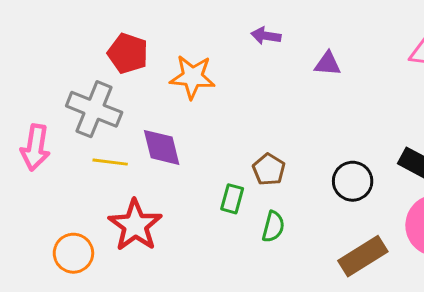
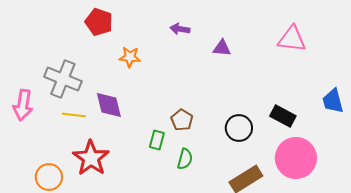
red pentagon: (128, 53) -> (99, 22), moved
orange star: (192, 77) -> (130, 57), size x0.7

